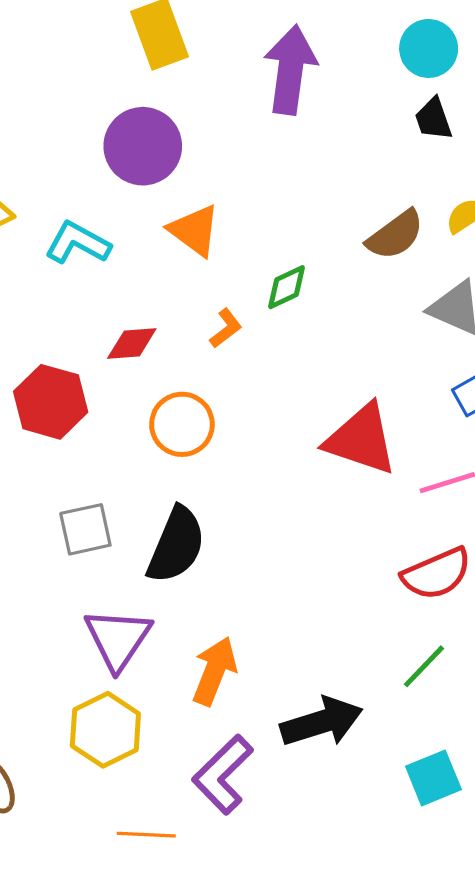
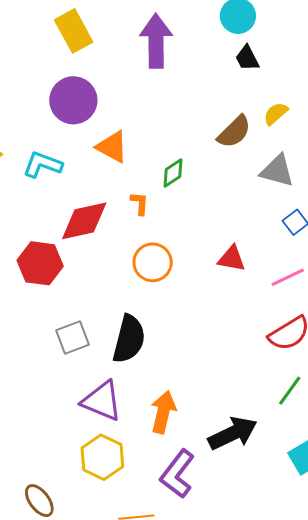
orange L-shape: (226, 328) -> (140, 203), turned -40
red diamond: (132, 344) -> (84, 221), size x1.6
orange circle: (182, 424) -> (153, 262), moved
red triangle: (361, 439) -> (232, 259), size x0.6
purple triangle: (118, 639) -> (102, 401), turned -33

